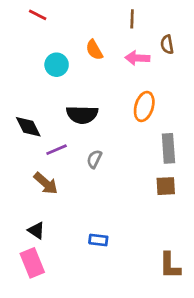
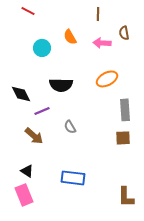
orange ellipse: (144, 106) -> (107, 79), turned 45
gray semicircle: (94, 159) -> (70, 127), moved, turned -56
blue rectangle: (98, 240) -> (73, 178), size x1.6

